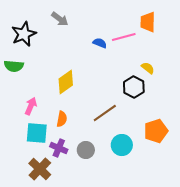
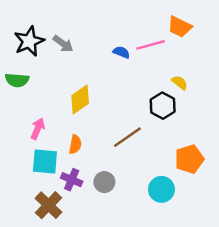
gray arrow: (60, 19) -> (63, 44), moved
orange trapezoid: (148, 22) -> (180, 27), turned -65
cyan circle: (122, 145) -> (161, 189), moved

